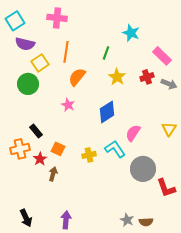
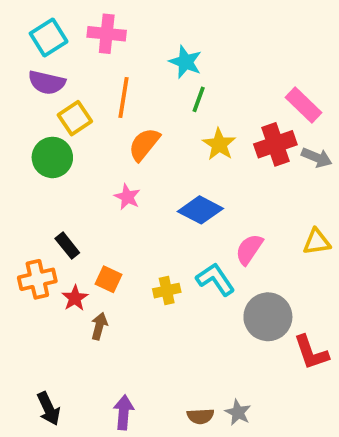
cyan square: (15, 21) -> (49, 37), moved
cyan star: (131, 33) -> (185, 62), moved
red cross: (147, 77) -> (275, 144), size x1.5
blue diamond: (107, 112) -> (200, 210), turned 60
yellow triangle: (169, 129) -> (317, 242), turned 49
brown semicircle: (146, 222) -> (200, 416), moved

